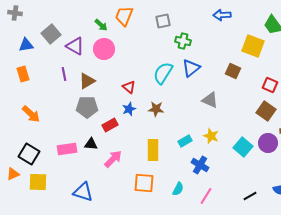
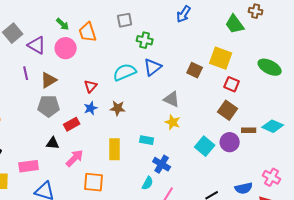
blue arrow: (222, 15) -> (184, 14), turned -54
orange trapezoid: (124, 16) -> (88, 32), moved, turned -40
yellow square: (253, 46) -> (221, 58), moved
cyan semicircle: (163, 73) -> (125, 72), turned 35
red triangle: (129, 87) -> (91, 86), turned 32
yellow star: (211, 136) -> (173, 122), moved
cyan rectangle: (185, 141) -> (147, 140), turned 40
pink rectangle: (67, 149) -> (29, 166), moved
orange square: (144, 183) -> (94, 182), moved
cyan semicircle: (178, 189) -> (148, 183), moved

